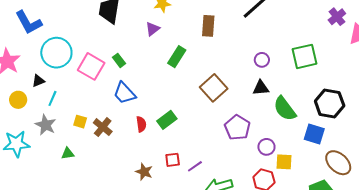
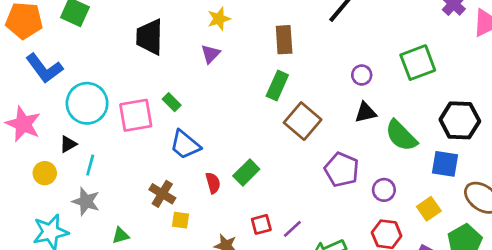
green rectangle: (177, 57) -> (277, 86), moved
pink square: (91, 66) -> (136, 115), turned -32
yellow square: (80, 122) -> (181, 220), moved
yellow square: (284, 162) -> (429, 209), moved, turned -30

